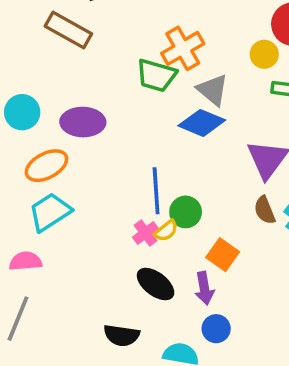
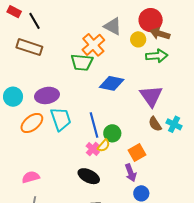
gray triangle: (213, 90) -> (113, 26), moved
cyan trapezoid: (50, 212) -> (61, 119), moved, turned 115
orange square: (223, 255) -> (137, 153), turned 36
black ellipse: (156, 284) -> (89, 176), moved

